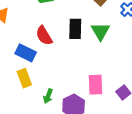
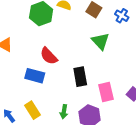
black rectangle: (75, 29) -> (80, 77), moved
yellow rectangle: (24, 78) -> (33, 110), moved

